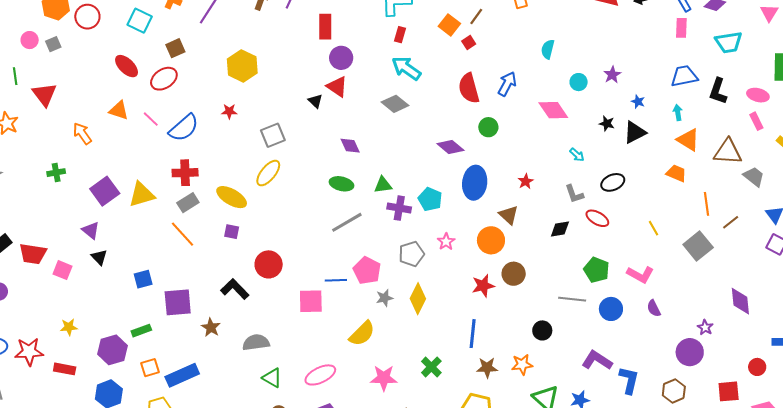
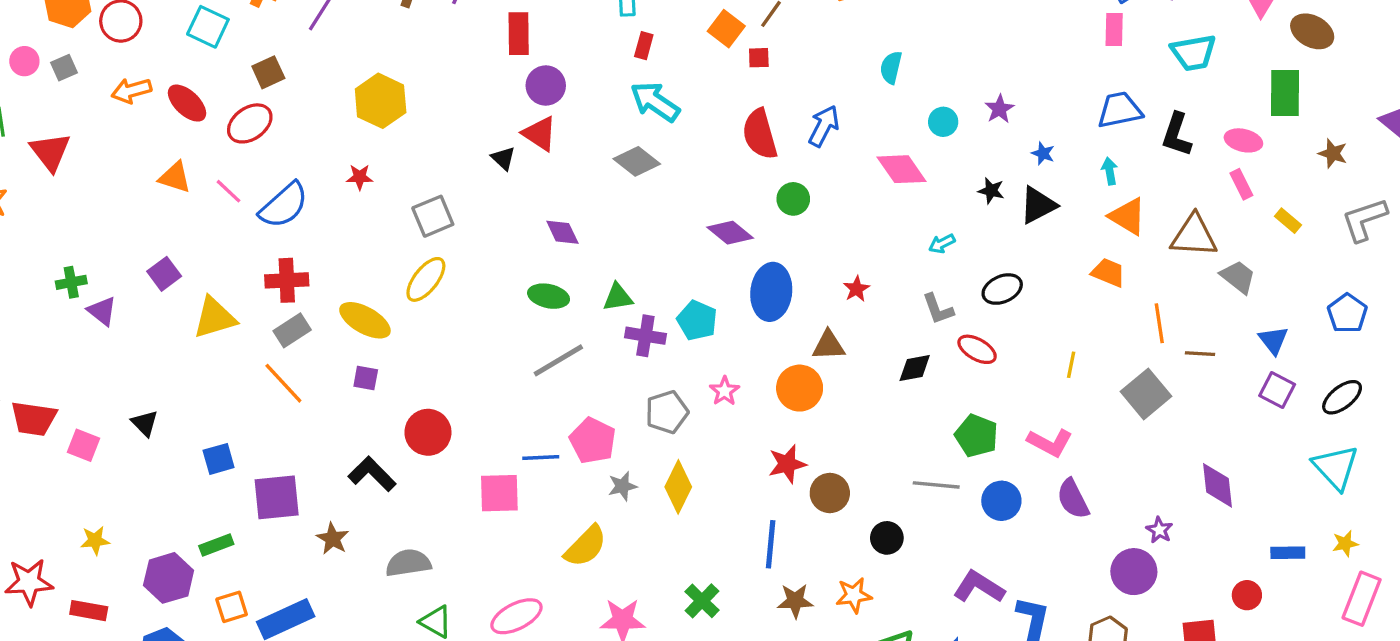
red square: (469, 43) -> (759, 58), turned 32
orange arrow: (82, 133) -> (131, 91), moved, turned -70
cyan arrow: (577, 155) -> (942, 244), turned 112
purple square: (105, 191) -> (164, 274), moved, size x0.7
brown triangle: (509, 215) -> (829, 345), turned -45
brown line: (731, 222) -> (1200, 354), turned 42
yellow line: (654, 228) -> (1071, 365), turned 42
purple triangle: (91, 230) -> (102, 311), moved
brown circle: (514, 274) -> (830, 493), moved
purple semicircle: (654, 308) -> (1073, 499), size x1.4

